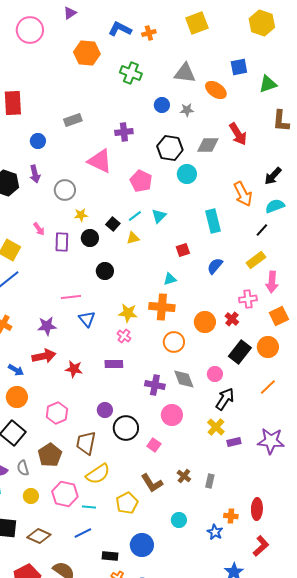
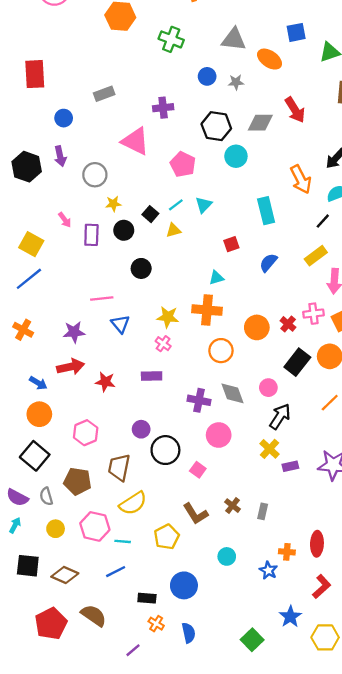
pink cross: (248, 299) -> (313, 314), moved
brown pentagon: (50, 455) -> (78, 481), turned -30

